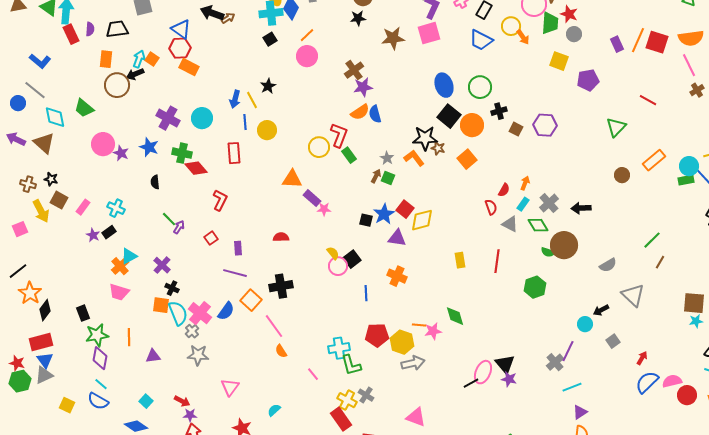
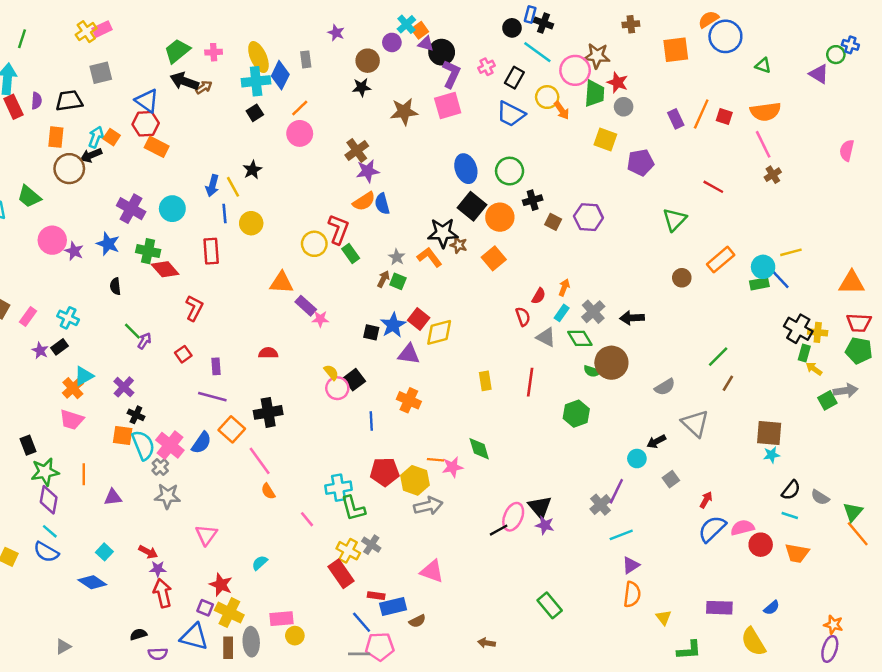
red square: (657, 42) -> (724, 116), size x0.6

